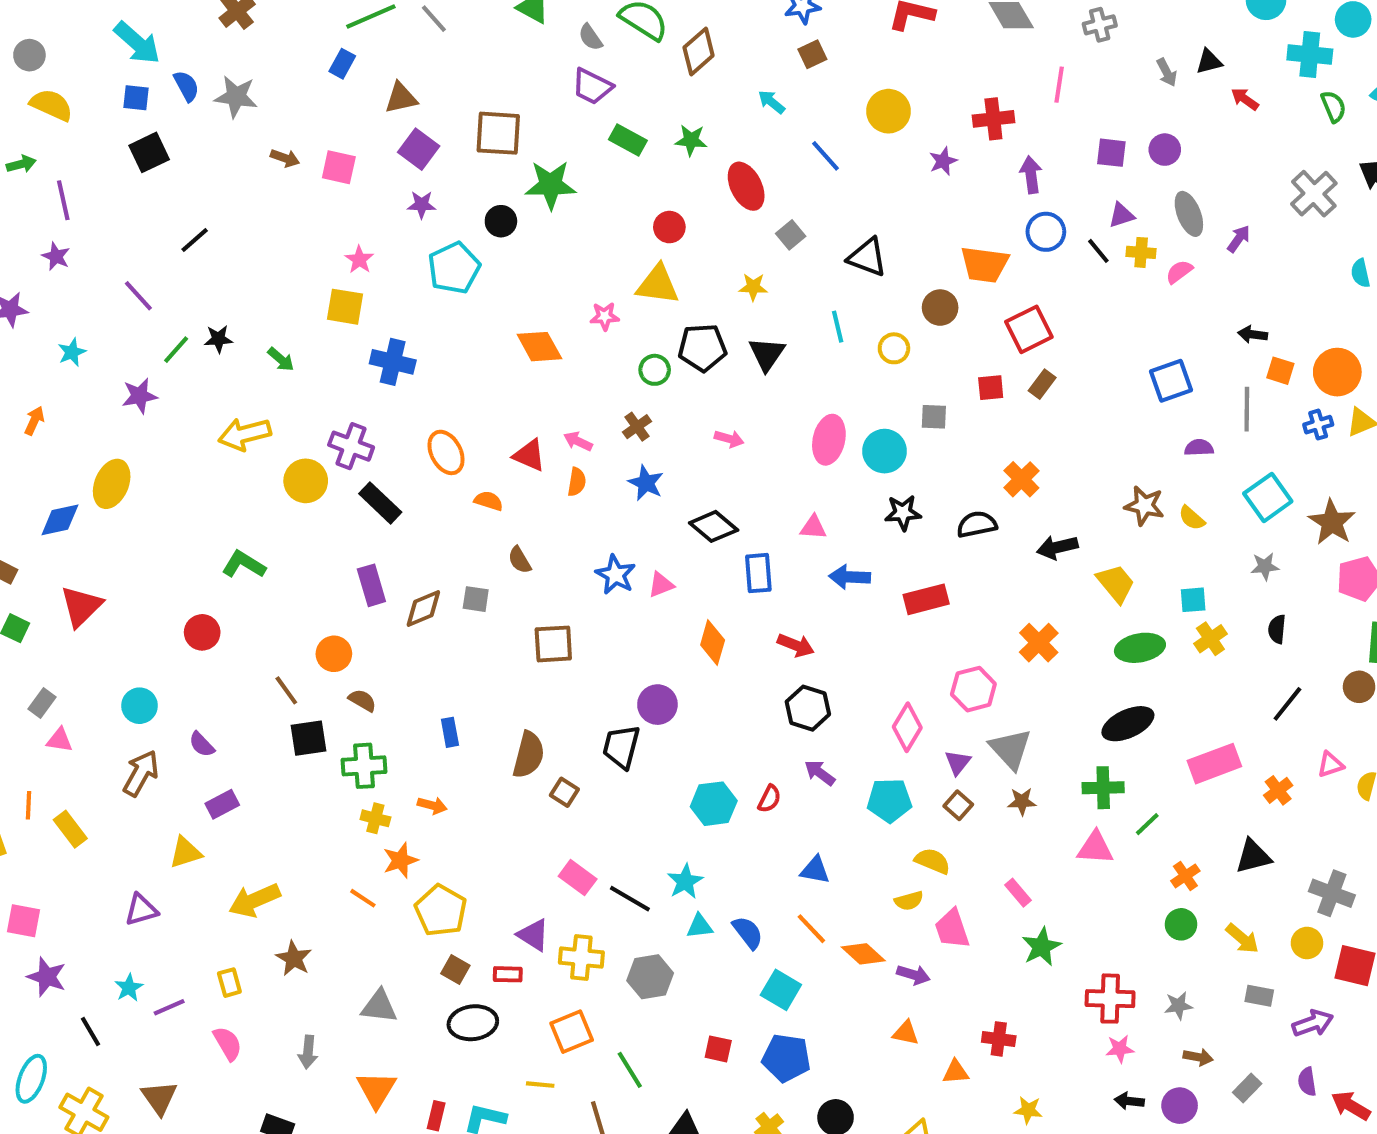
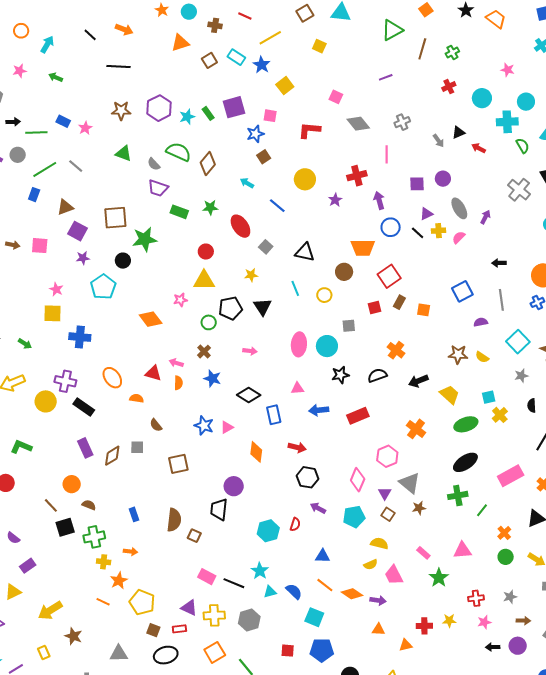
orange square: (1280, 371) -> (424, 310), moved
pink triangle: (1095, 848) -> (462, 550), moved
red cross: (1110, 999) -> (476, 598), size x0.7
yellow star: (1028, 1110) -> (449, 621), moved

